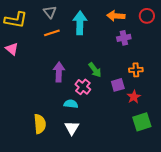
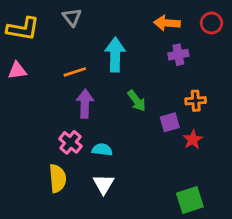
cyan arrow: (80, 23) -> (115, 55), moved
orange line: (52, 33) -> (75, 72), moved
pink triangle: (12, 49) -> (17, 70), turned -48
pink cross: (83, 87) -> (70, 142), moved
green square: (142, 122) -> (190, 200), moved

